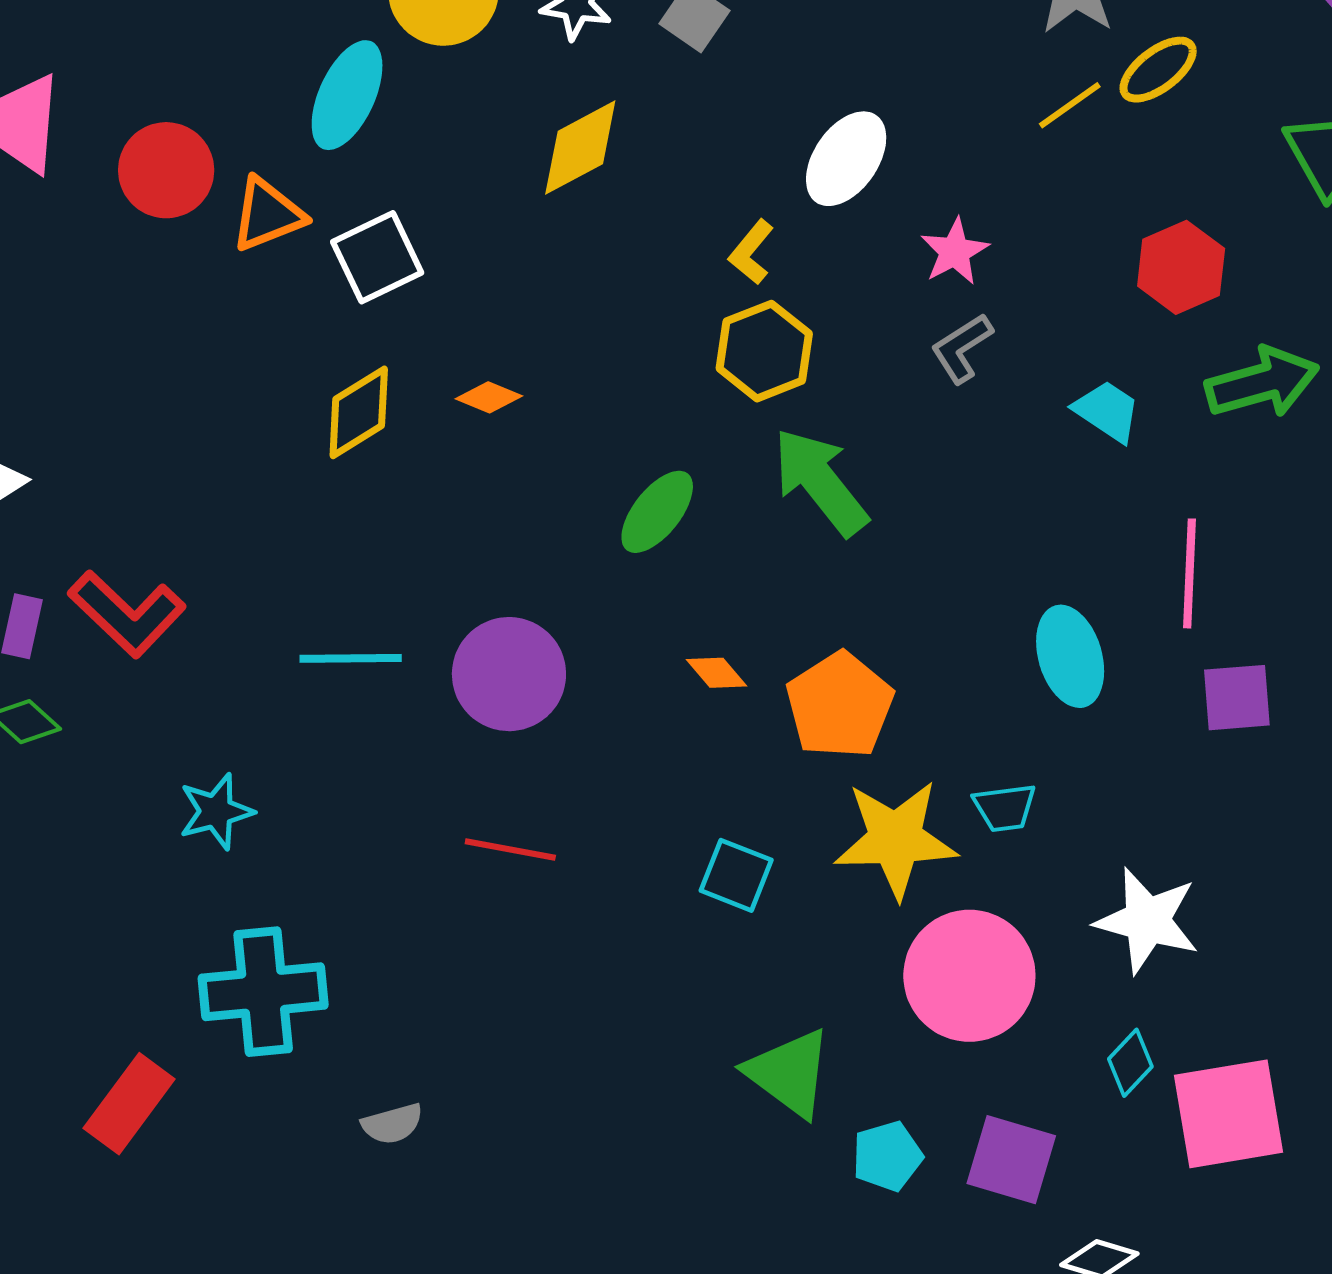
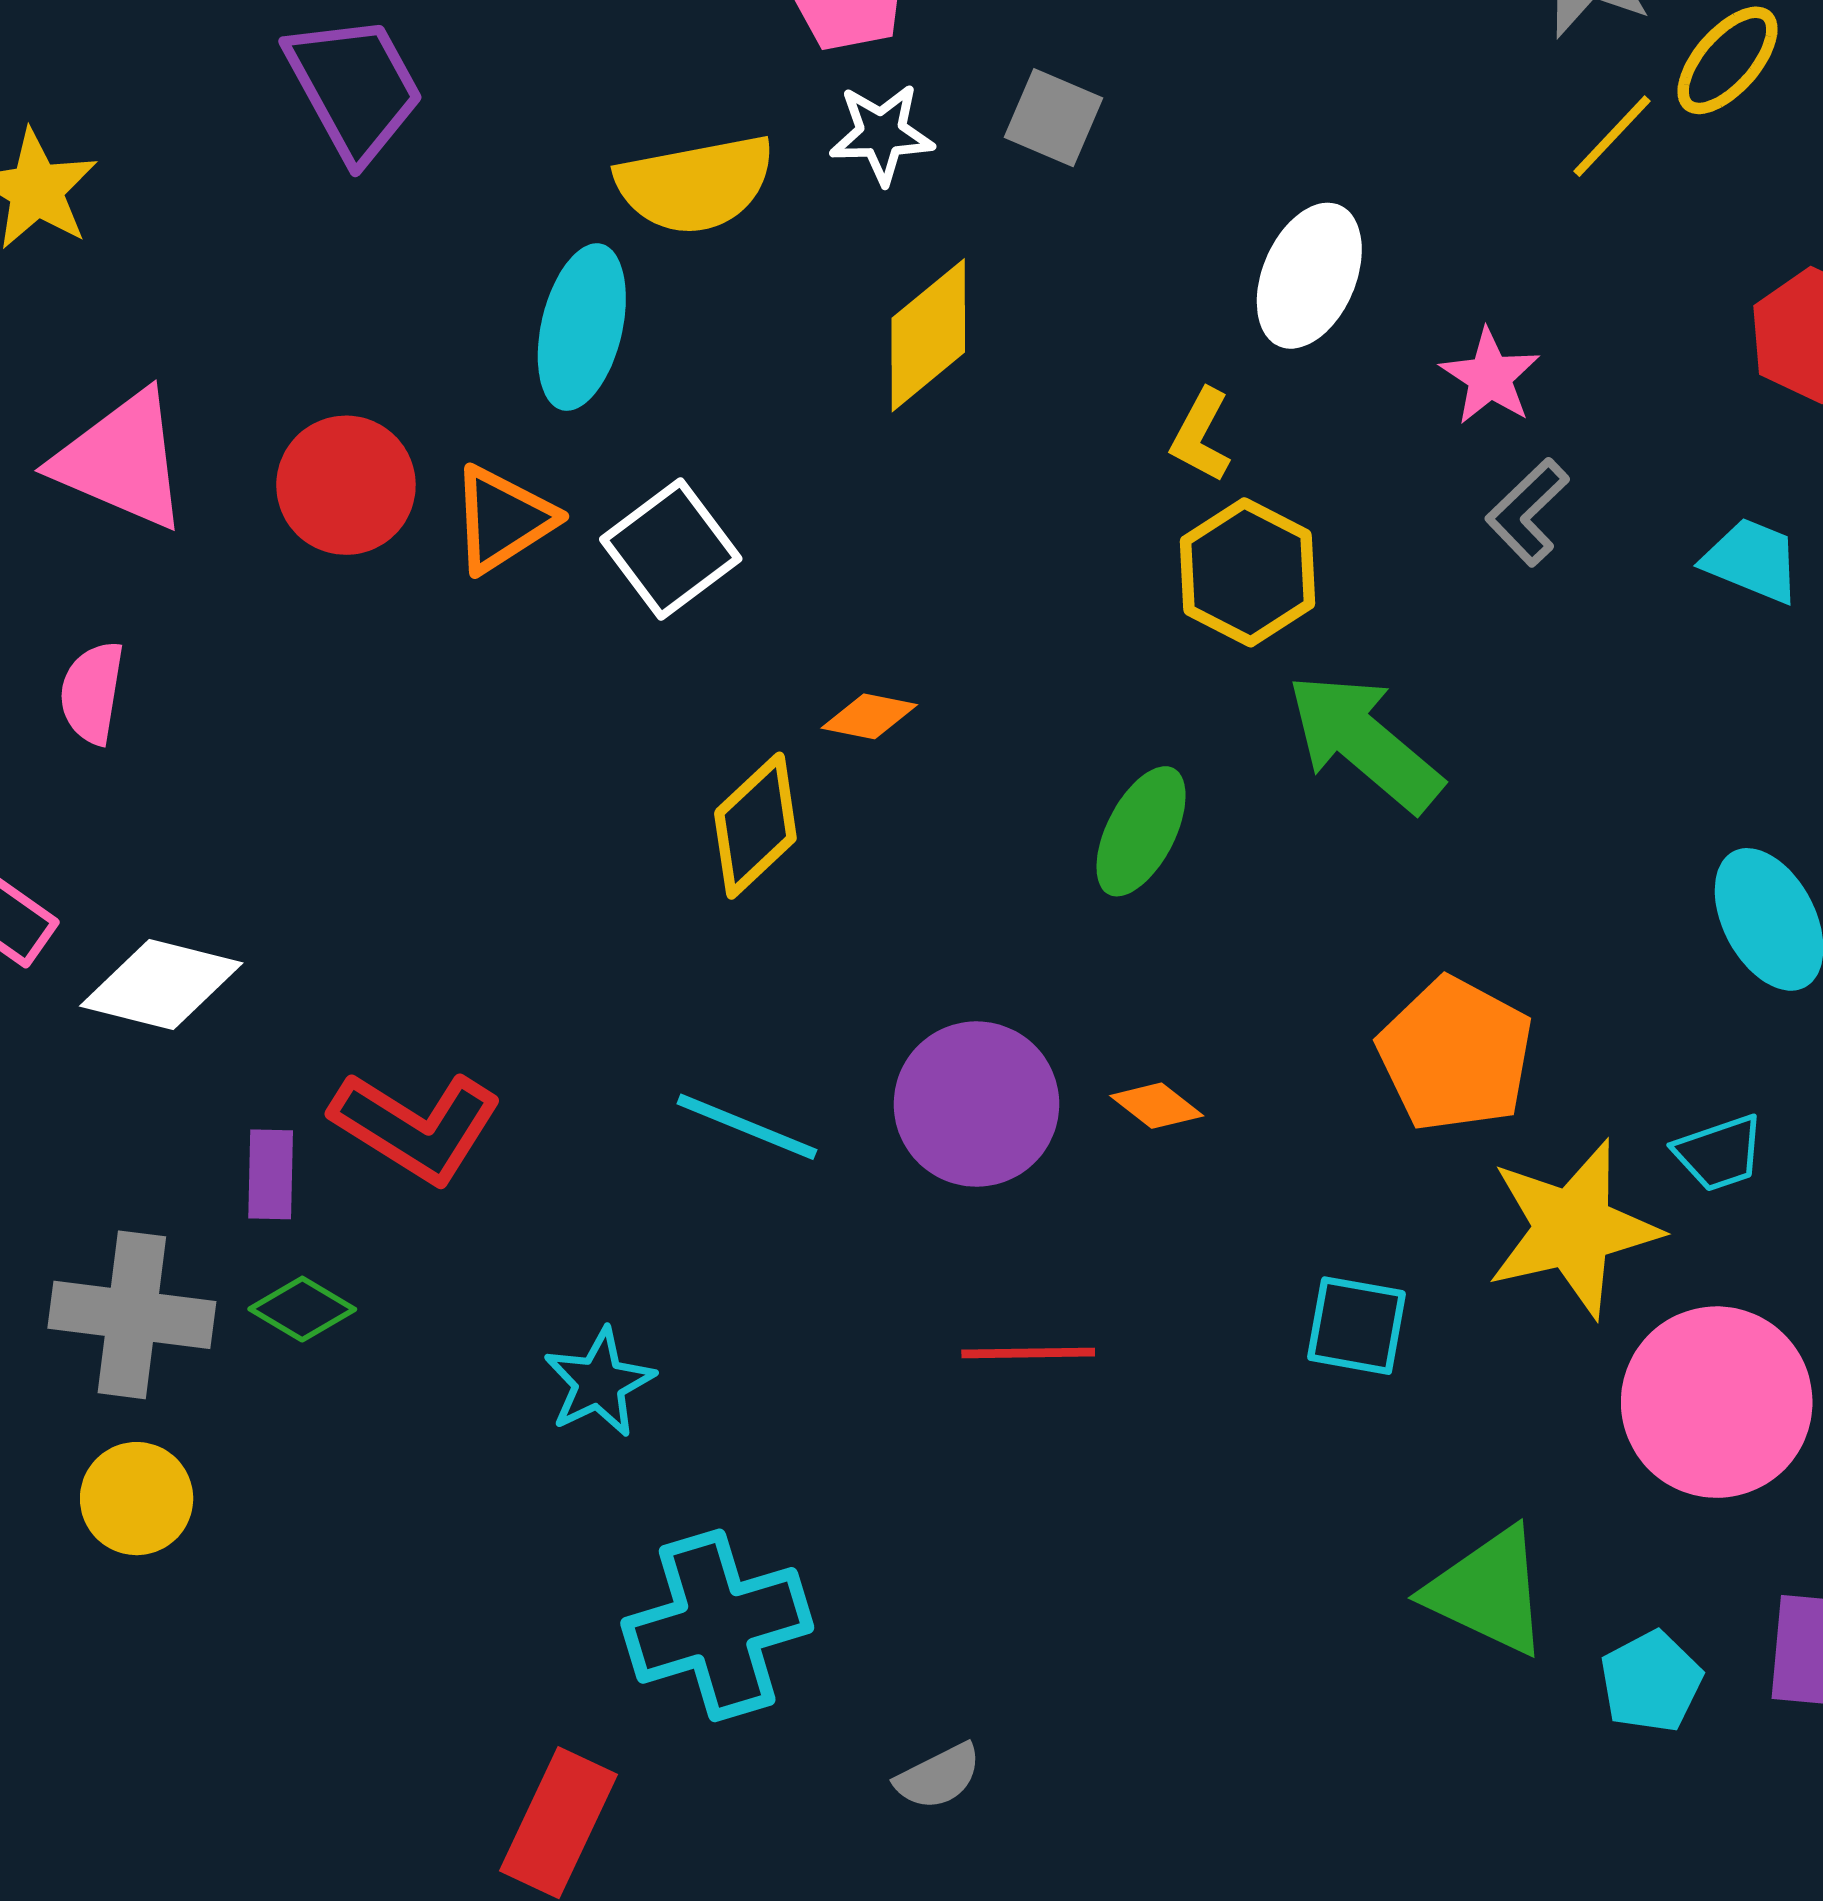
yellow diamond: (359, 412) -> (755, 826), moved
cyan line: (351, 658) -> (747, 1127), turned 34
orange diamond: (716, 673) -> (1157, 1106), moved

